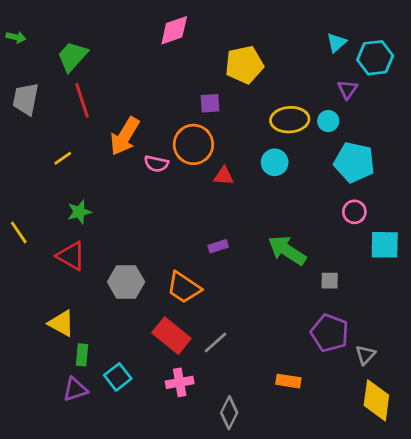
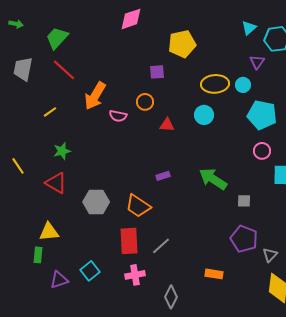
red line: (82, 100) -> (64, 70), turned -30
orange circle: (193, 144) -> (145, 102), size x0.6
yellow triangle: (61, 323) -> (49, 232), turned -35
red rectangle: (171, 336) -> (129, 241), turned 48
green rectangle: (82, 355) -> (38, 255), moved

